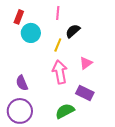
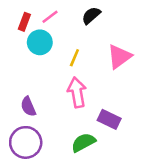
pink line: (58, 13) -> (50, 17), moved, turned 48
black semicircle: (73, 31) -> (91, 15), moved
pink triangle: (86, 63) -> (119, 56), moved, size x1.5

